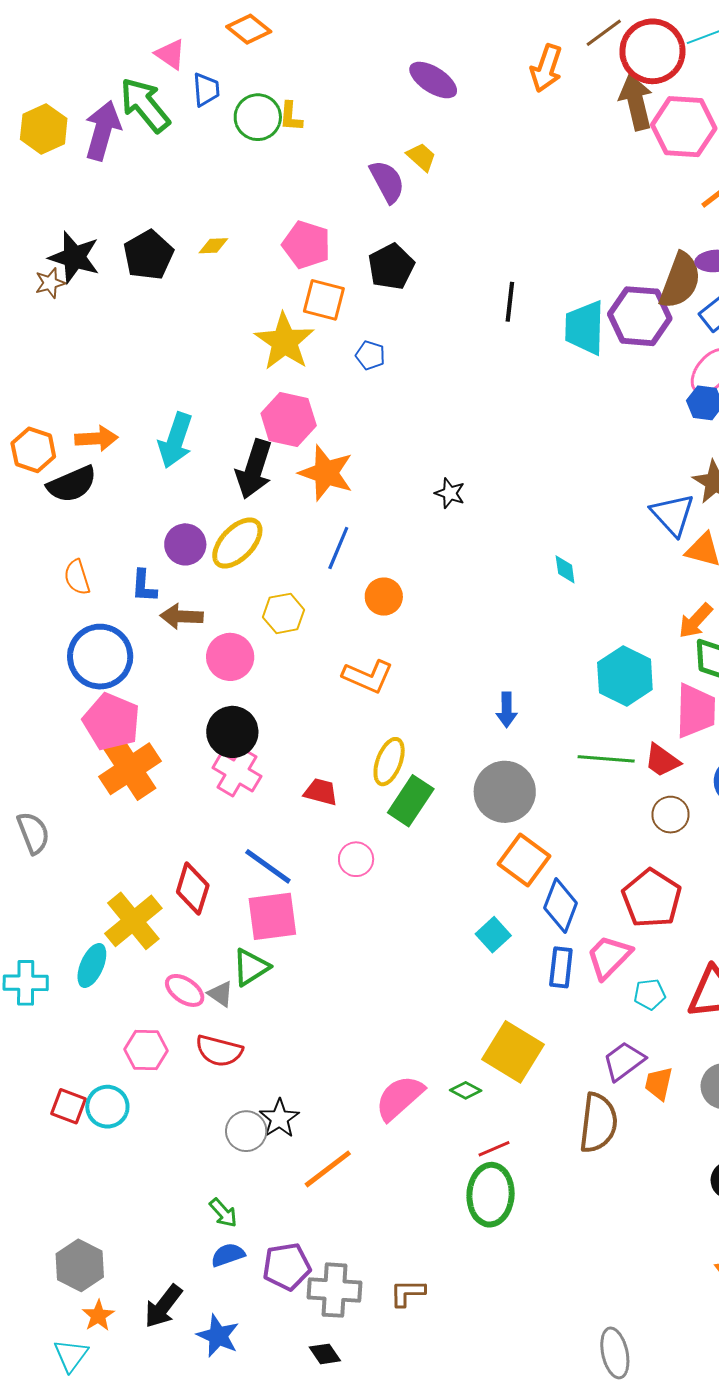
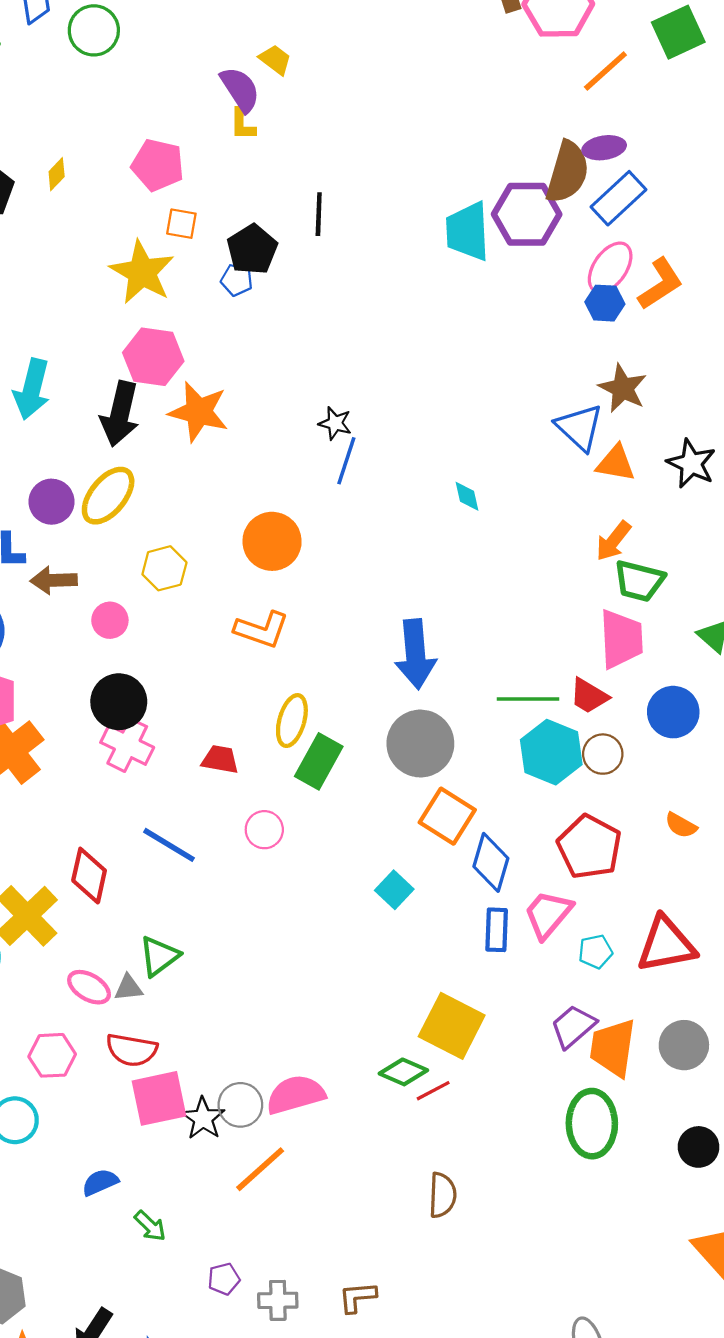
yellow L-shape: (291, 117) -> (242, 124), moved
yellow diamond: (213, 246) -> (57, 174), turned -40
black pentagon: (391, 267) -> (252, 249), moved
orange square: (324, 300) -> (181, 224), size x0.7
black line: (510, 302) -> (319, 214), moved
blue line: (338, 548) -> (346, 461), moved
orange circle: (384, 597) -> (272, 541), size x1.4
pink circle: (230, 657) -> (110, 620), size x0.7
cyan hexagon: (625, 676) -> (551, 752), moved
blue arrow: (507, 710) -> (415, 654), size x1.8
pink square: (272, 916) -> (159, 1098), moved
cyan square: (493, 935) -> (394, 890), moved
gray triangle: (221, 994) -> (128, 988), turned -36
orange trapezoid: (659, 1083) -> (613, 1048), size x1.6
green diamond: (466, 1090) -> (403, 1072), size x1.4
pink semicircle: (400, 1098) -> (295, 1095), moved, turned 30
brown semicircle: (598, 1123) -> (442, 1195), moved, size x0.7
gray circle: (246, 1131) -> (240, 1105), moved
red line: (494, 1149) -> (433, 1091), moved
green ellipse: (491, 1195) -> (592, 1124), moved
blue semicircle: (228, 1255) -> (100, 1182), moved
purple pentagon: (287, 1267) -> (224, 1279), size x0.6
gray cross: (335, 1290) -> (278, 1300), size x0.7

